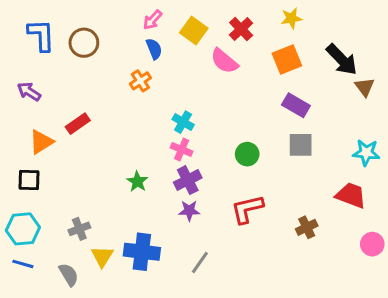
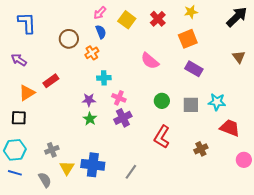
brown circle: (84, 43) -> (69, 39), moved
black arrow: (342, 60) -> (237, 17), moved, turned -90
pink semicircle: (224, 61) -> (150, 61), moved
cyan cross: (183, 122) -> (104, 78), moved, turned -32
gray square: (301, 145) -> (191, 105), moved
cyan star: (366, 153) -> (217, 102), moved
red L-shape: (247, 209) -> (162, 137), turned -45
purple star: (189, 211) -> (89, 100), moved

